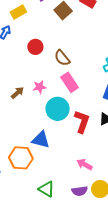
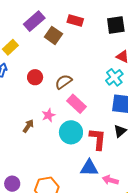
brown semicircle: (62, 58) -> (64, 82), turned 108
blue triangle: (41, 140) -> (89, 168), moved

